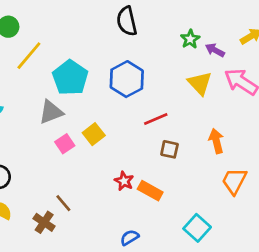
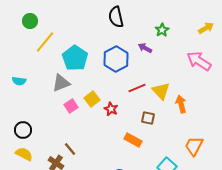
purple arrow: (215, 50) -> (145, 48), moved
yellow triangle: (200, 83) -> (161, 91), moved
brown square: (169, 149) -> (148, 118), moved
red star: (124, 181) -> (111, 109), moved
orange trapezoid: (234, 181) -> (194, 146), moved

